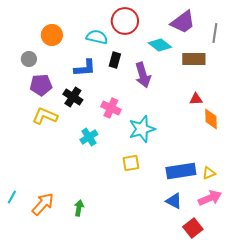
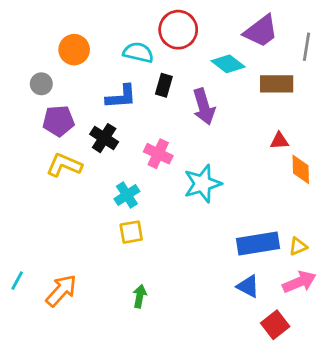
yellow square: (131, 163) -> (131, 232), moved
green arrow: (79, 208) -> (140, 296), moved

